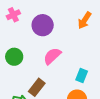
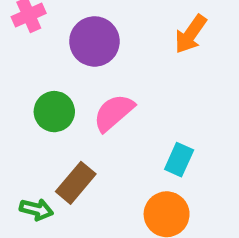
green circle: (14, 57) -> (54, 112), moved

